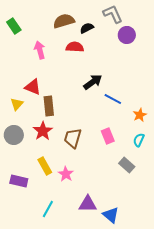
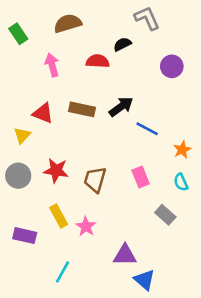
brown semicircle: (64, 21) -> (68, 23), moved
black semicircle: (87, 28) -> (122, 44), moved
purple circle: (127, 35) -> (172, 66), moved
brown rectangle: (49, 106) -> (82, 109), moved, turned -72
red star: (43, 131) -> (56, 170), turned -30
cyan semicircle: (139, 140) -> (181, 182), turned -48
purple triangle: (88, 204) -> (125, 255), moved

